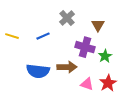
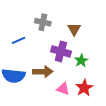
gray cross: (67, 18) -> (43, 22), turned -35

